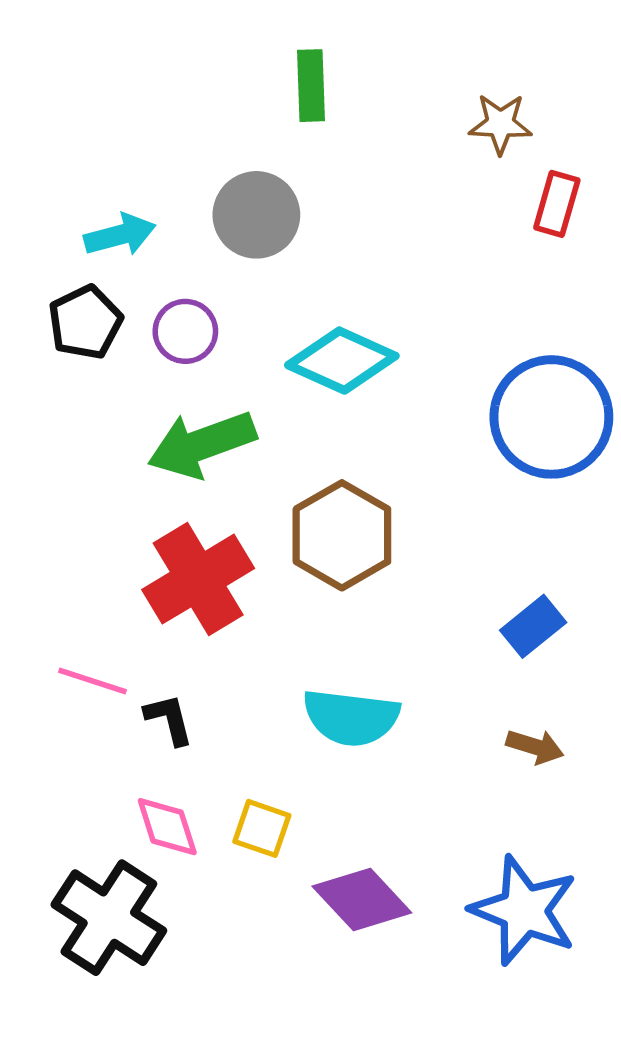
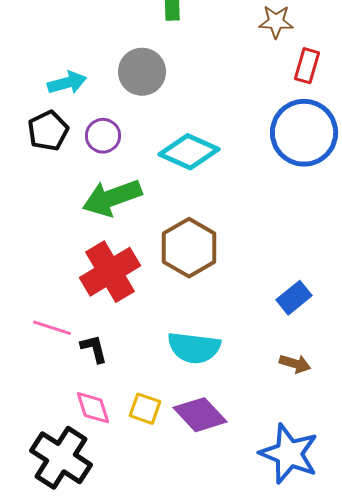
blue circle: (551, 417) -> (304, 133), moved
purple diamond: (362, 899) -> (200, 415), moved

